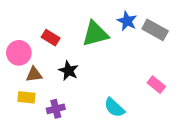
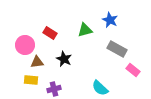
gray rectangle: (155, 30) -> (117, 49), moved
green triangle: (95, 34) -> (85, 30), size x0.7

